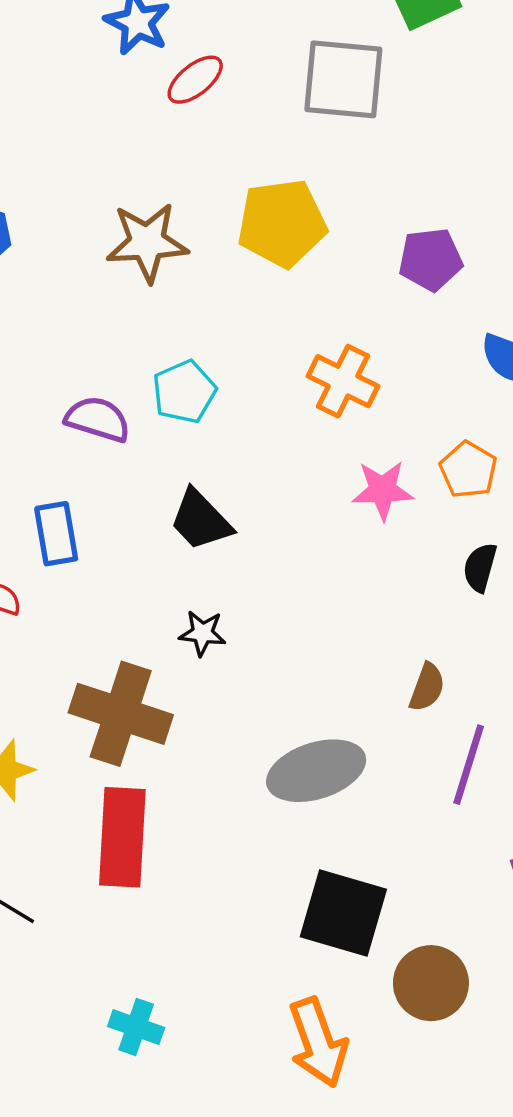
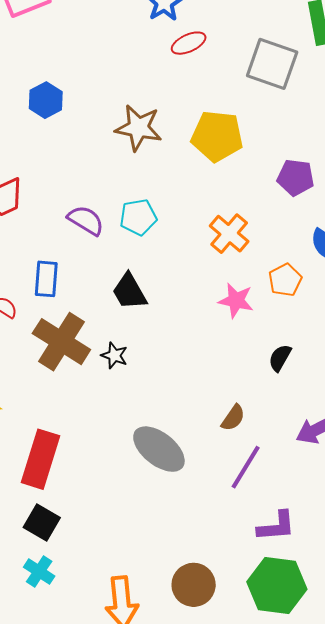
orange pentagon: (468, 470) -> (285, 280), moved
brown cross: (121, 714) -> (61, 342), moved
gray ellipse: (316, 771) -> (159, 449), turned 42
black square: (343, 913) -> (42, 523), moved, size x0.7
cyan cross: (136, 1027) -> (39, 572), moved

